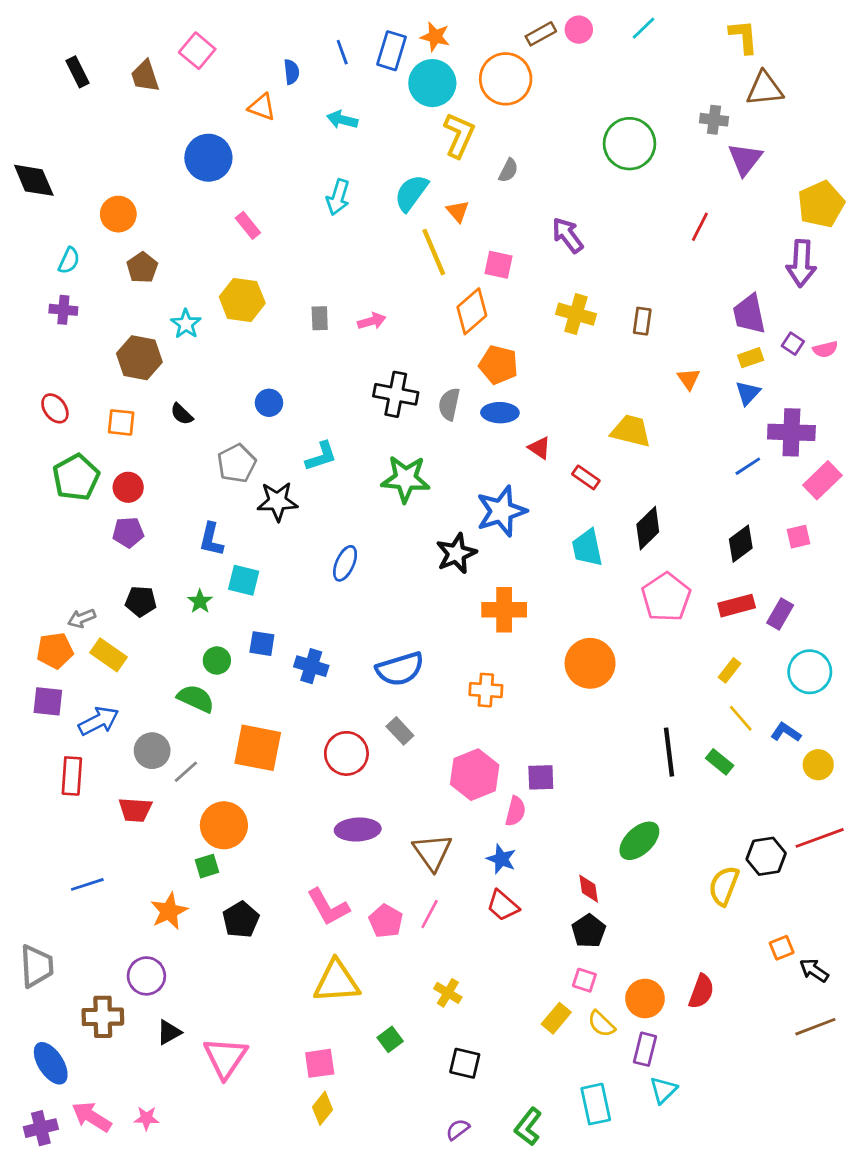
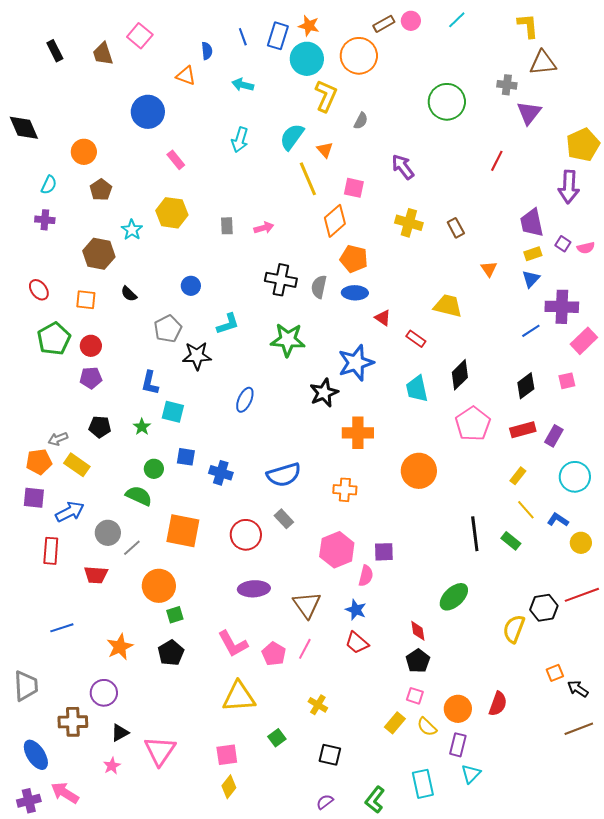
brown rectangle: (642, 321) -> (456, 228), turned -36
green square: (207, 866) -> (175, 615), moved
pink star: (146, 1118) -> (112, 766), moved, turned -30

